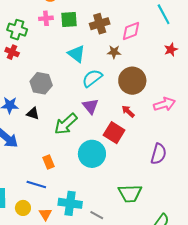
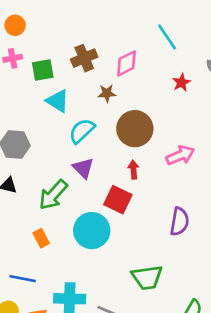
green square: (69, 19) -> (43, 70), moved
red arrow: (128, 111) -> (133, 170), turned 48
orange rectangle: (48, 162) -> (41, 238), moved

